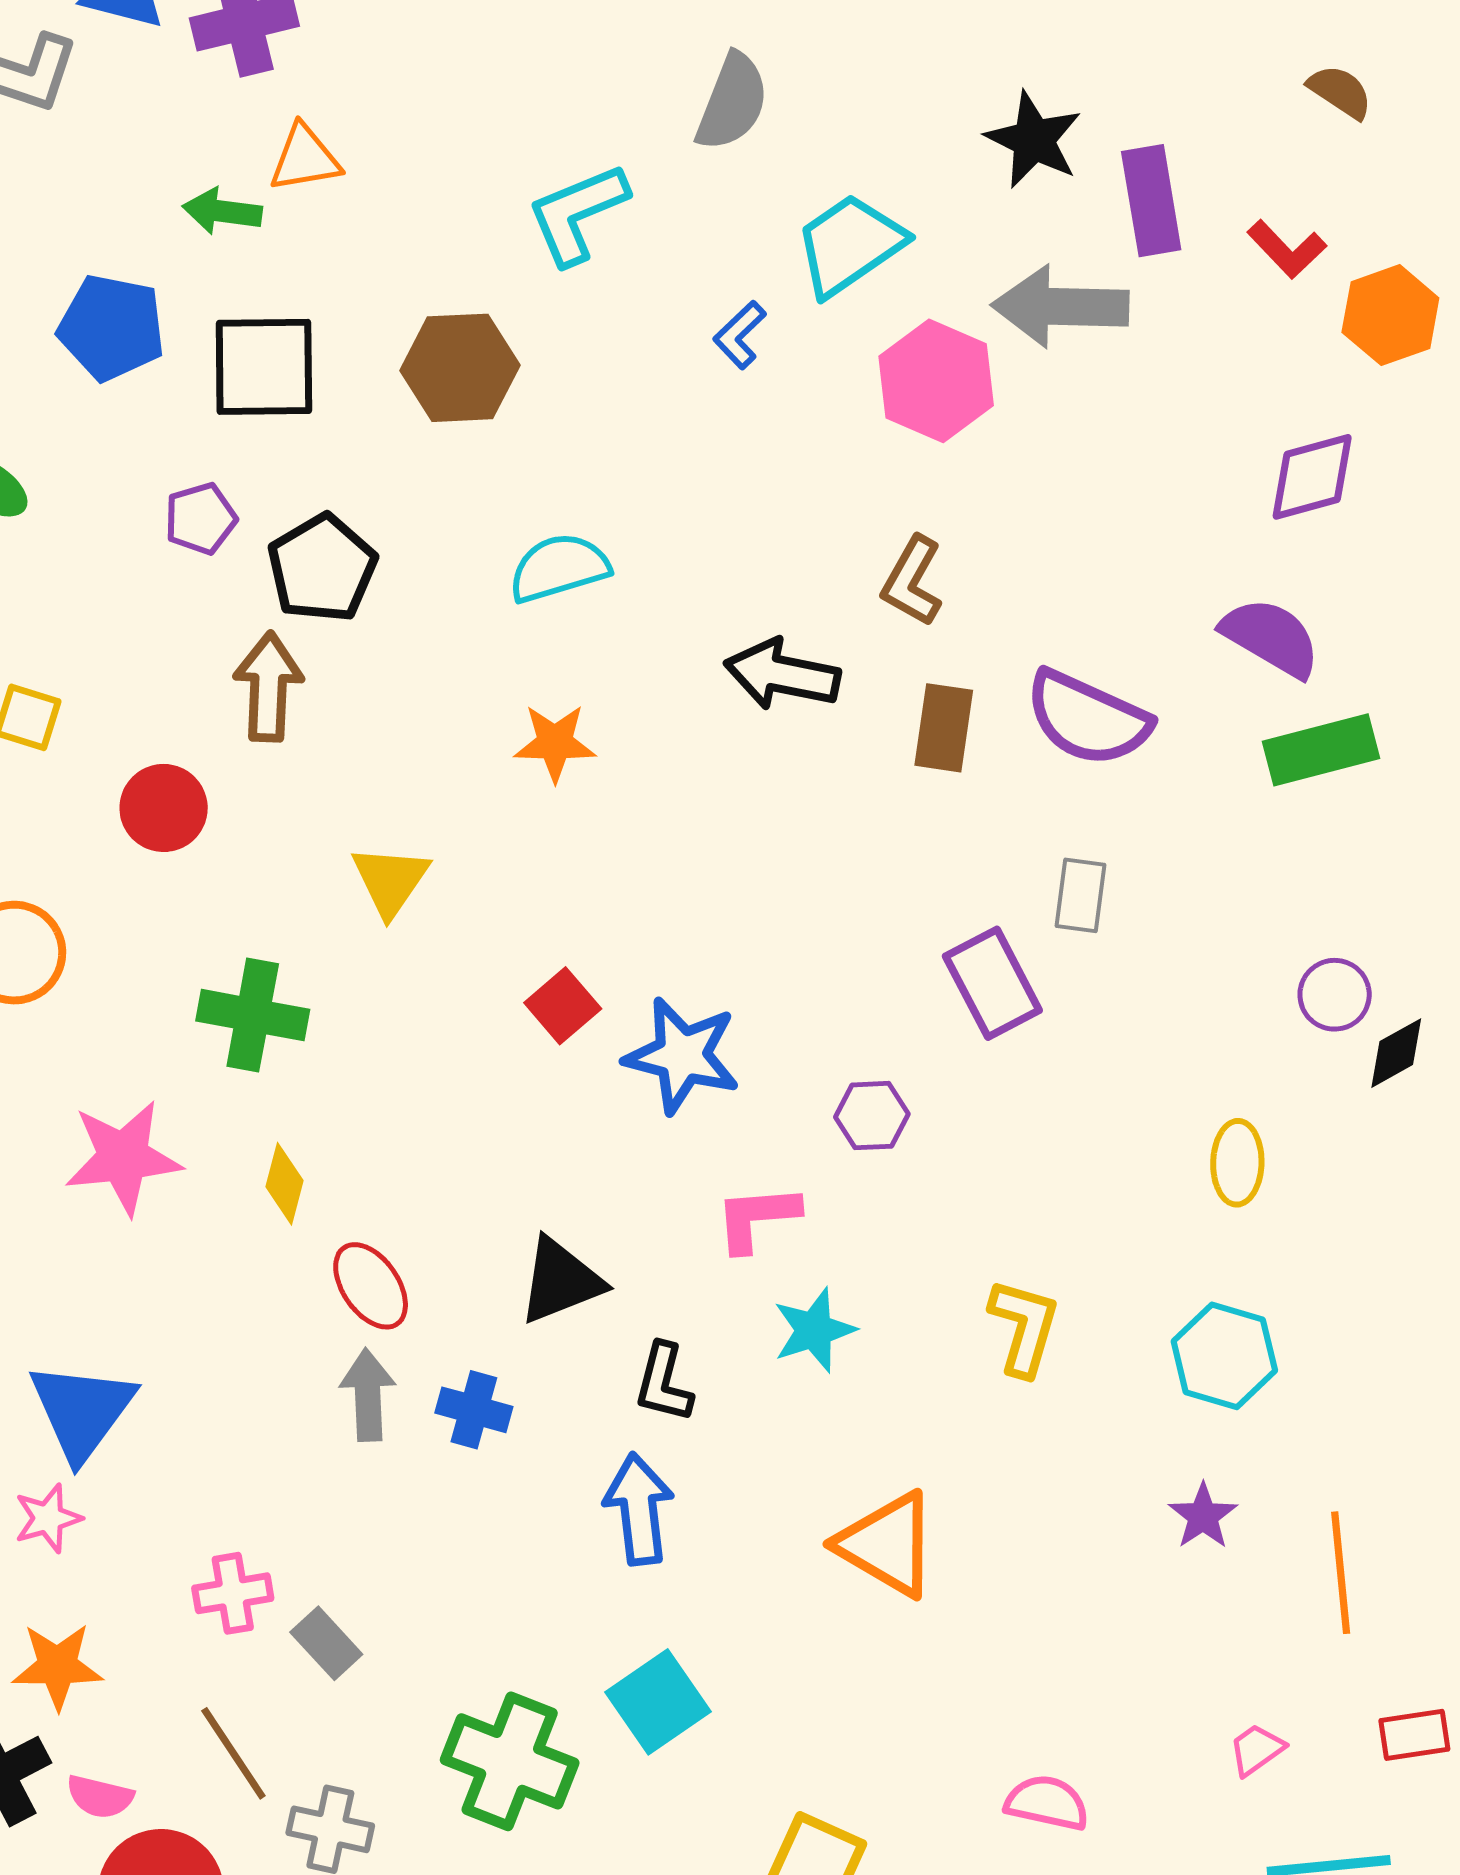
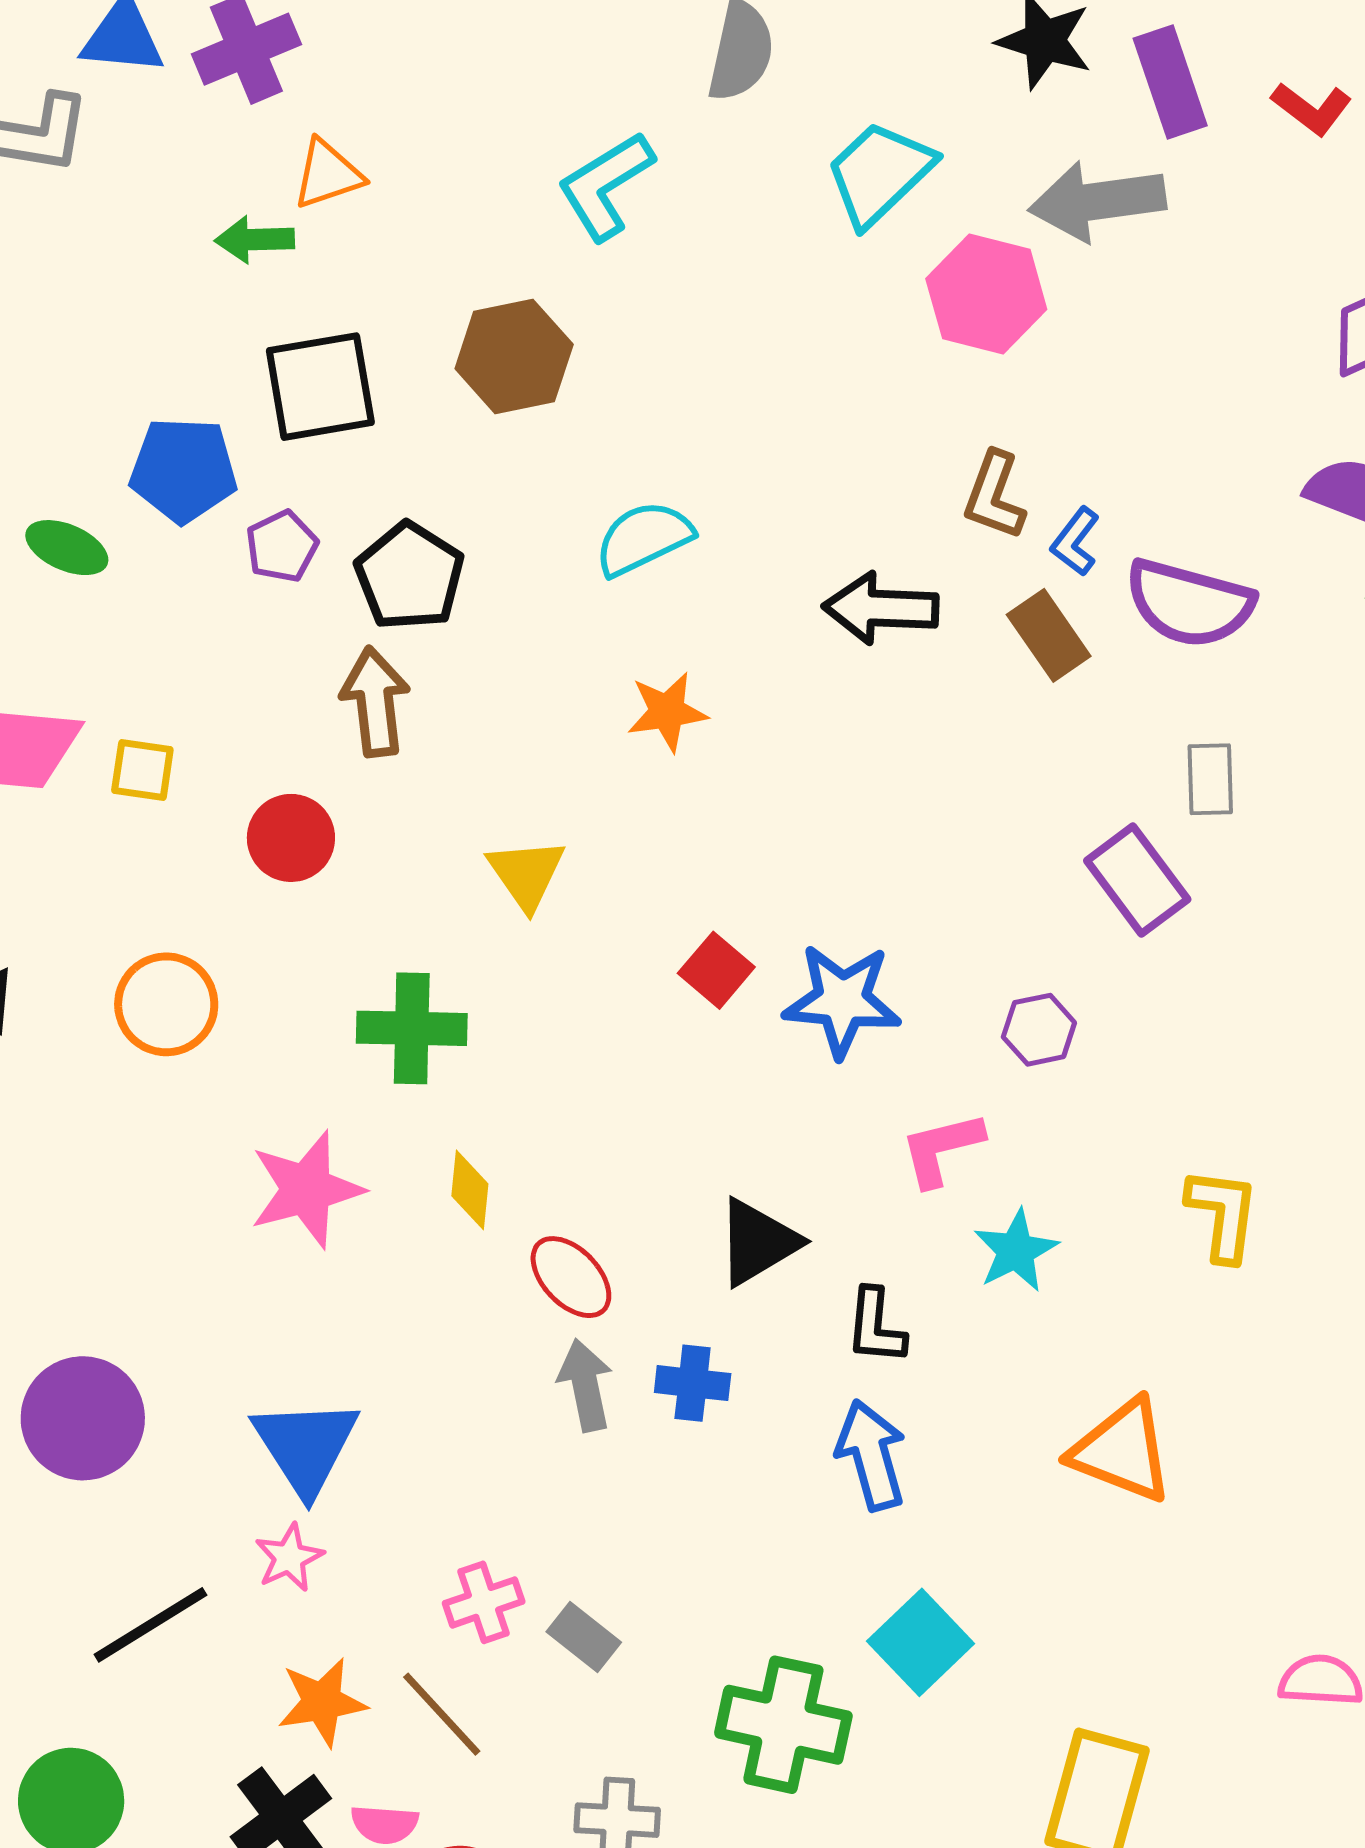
blue pentagon: (112, 327) -> (183, 470), moved
blue L-shape: (740, 335) -> (1075, 542), moved
brown rectangle: (944, 728) -> (1049, 635), turned -34
brown line: (233, 1753) -> (442, 1714), moved

